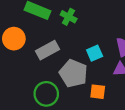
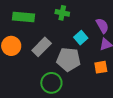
green cross: (69, 17) -> (62, 13), moved
orange square: (98, 92) -> (101, 67), moved

